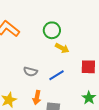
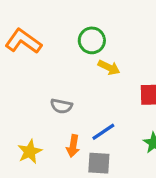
blue line: (57, 75) -> (103, 132), moved

